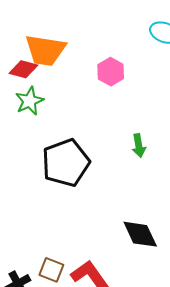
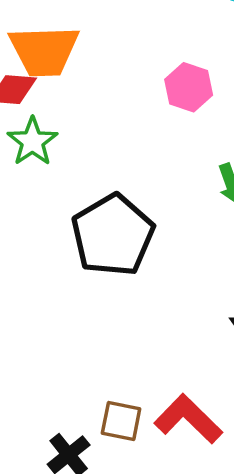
pink hexagon: (111, 72) -> (189, 87), moved

